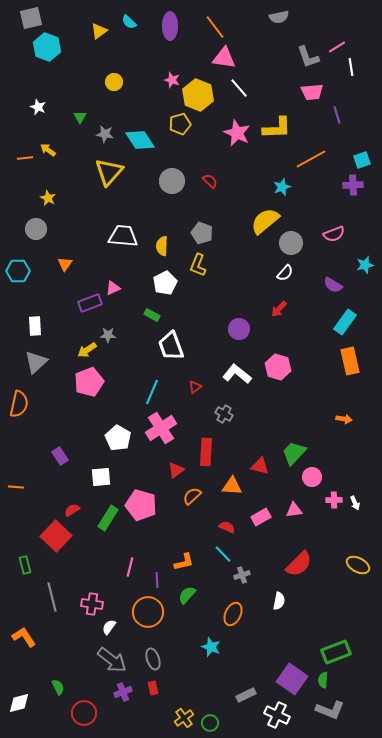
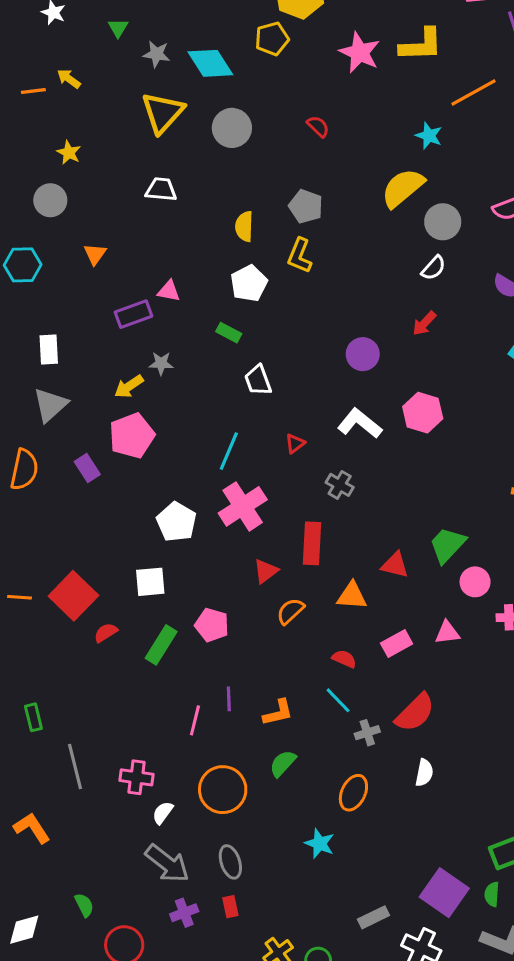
gray circle: (172, 181) -> (232, 128), moved
cyan star: (282, 187) -> (429, 136), turned -30
white trapezoid: (123, 236) -> (161, 189), moved, size x0.7
pink triangle: (113, 288) -> (169, 291), turned 35
white trapezoid: (171, 346) -> (258, 380), size x0.7
purple rectangle: (60, 456) -> (87, 468), moved
pink pentagon: (141, 505) -> (212, 625), size x0.7
red square: (56, 536) -> (73, 596), moved
red semicircle: (299, 564) -> (415, 713), moved
purple line: (157, 580) -> (229, 699), moved

